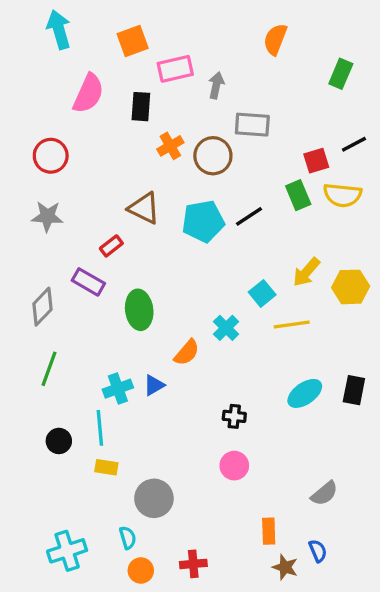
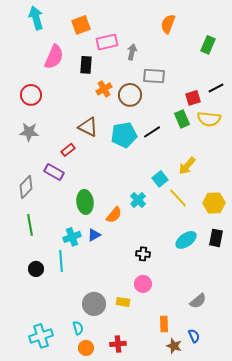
yellow hexagon: (351, 287) -> (214, 203), moved
green ellipse: (139, 310) -> (85, 202), moved
yellow line: (292, 325) -> (178, 198), turned 55
green line: (49, 369) -> (30, 225), turned -30
yellow rectangle: (106, 467) -> (123, 302), moved

